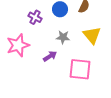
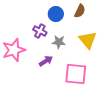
purple cross: (35, 17) -> (40, 31), moved

